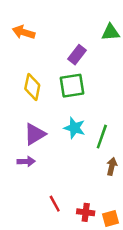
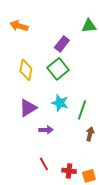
green square: (72, 86) -> (58, 69), turned -30
purple arrow: (26, 161) -> (46, 130), moved

